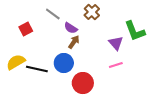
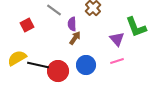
purple semicircle: (71, 28) -> (72, 24), turned 56
blue circle: (64, 63) -> (86, 65), moved
red circle: (83, 83) -> (58, 71), moved

